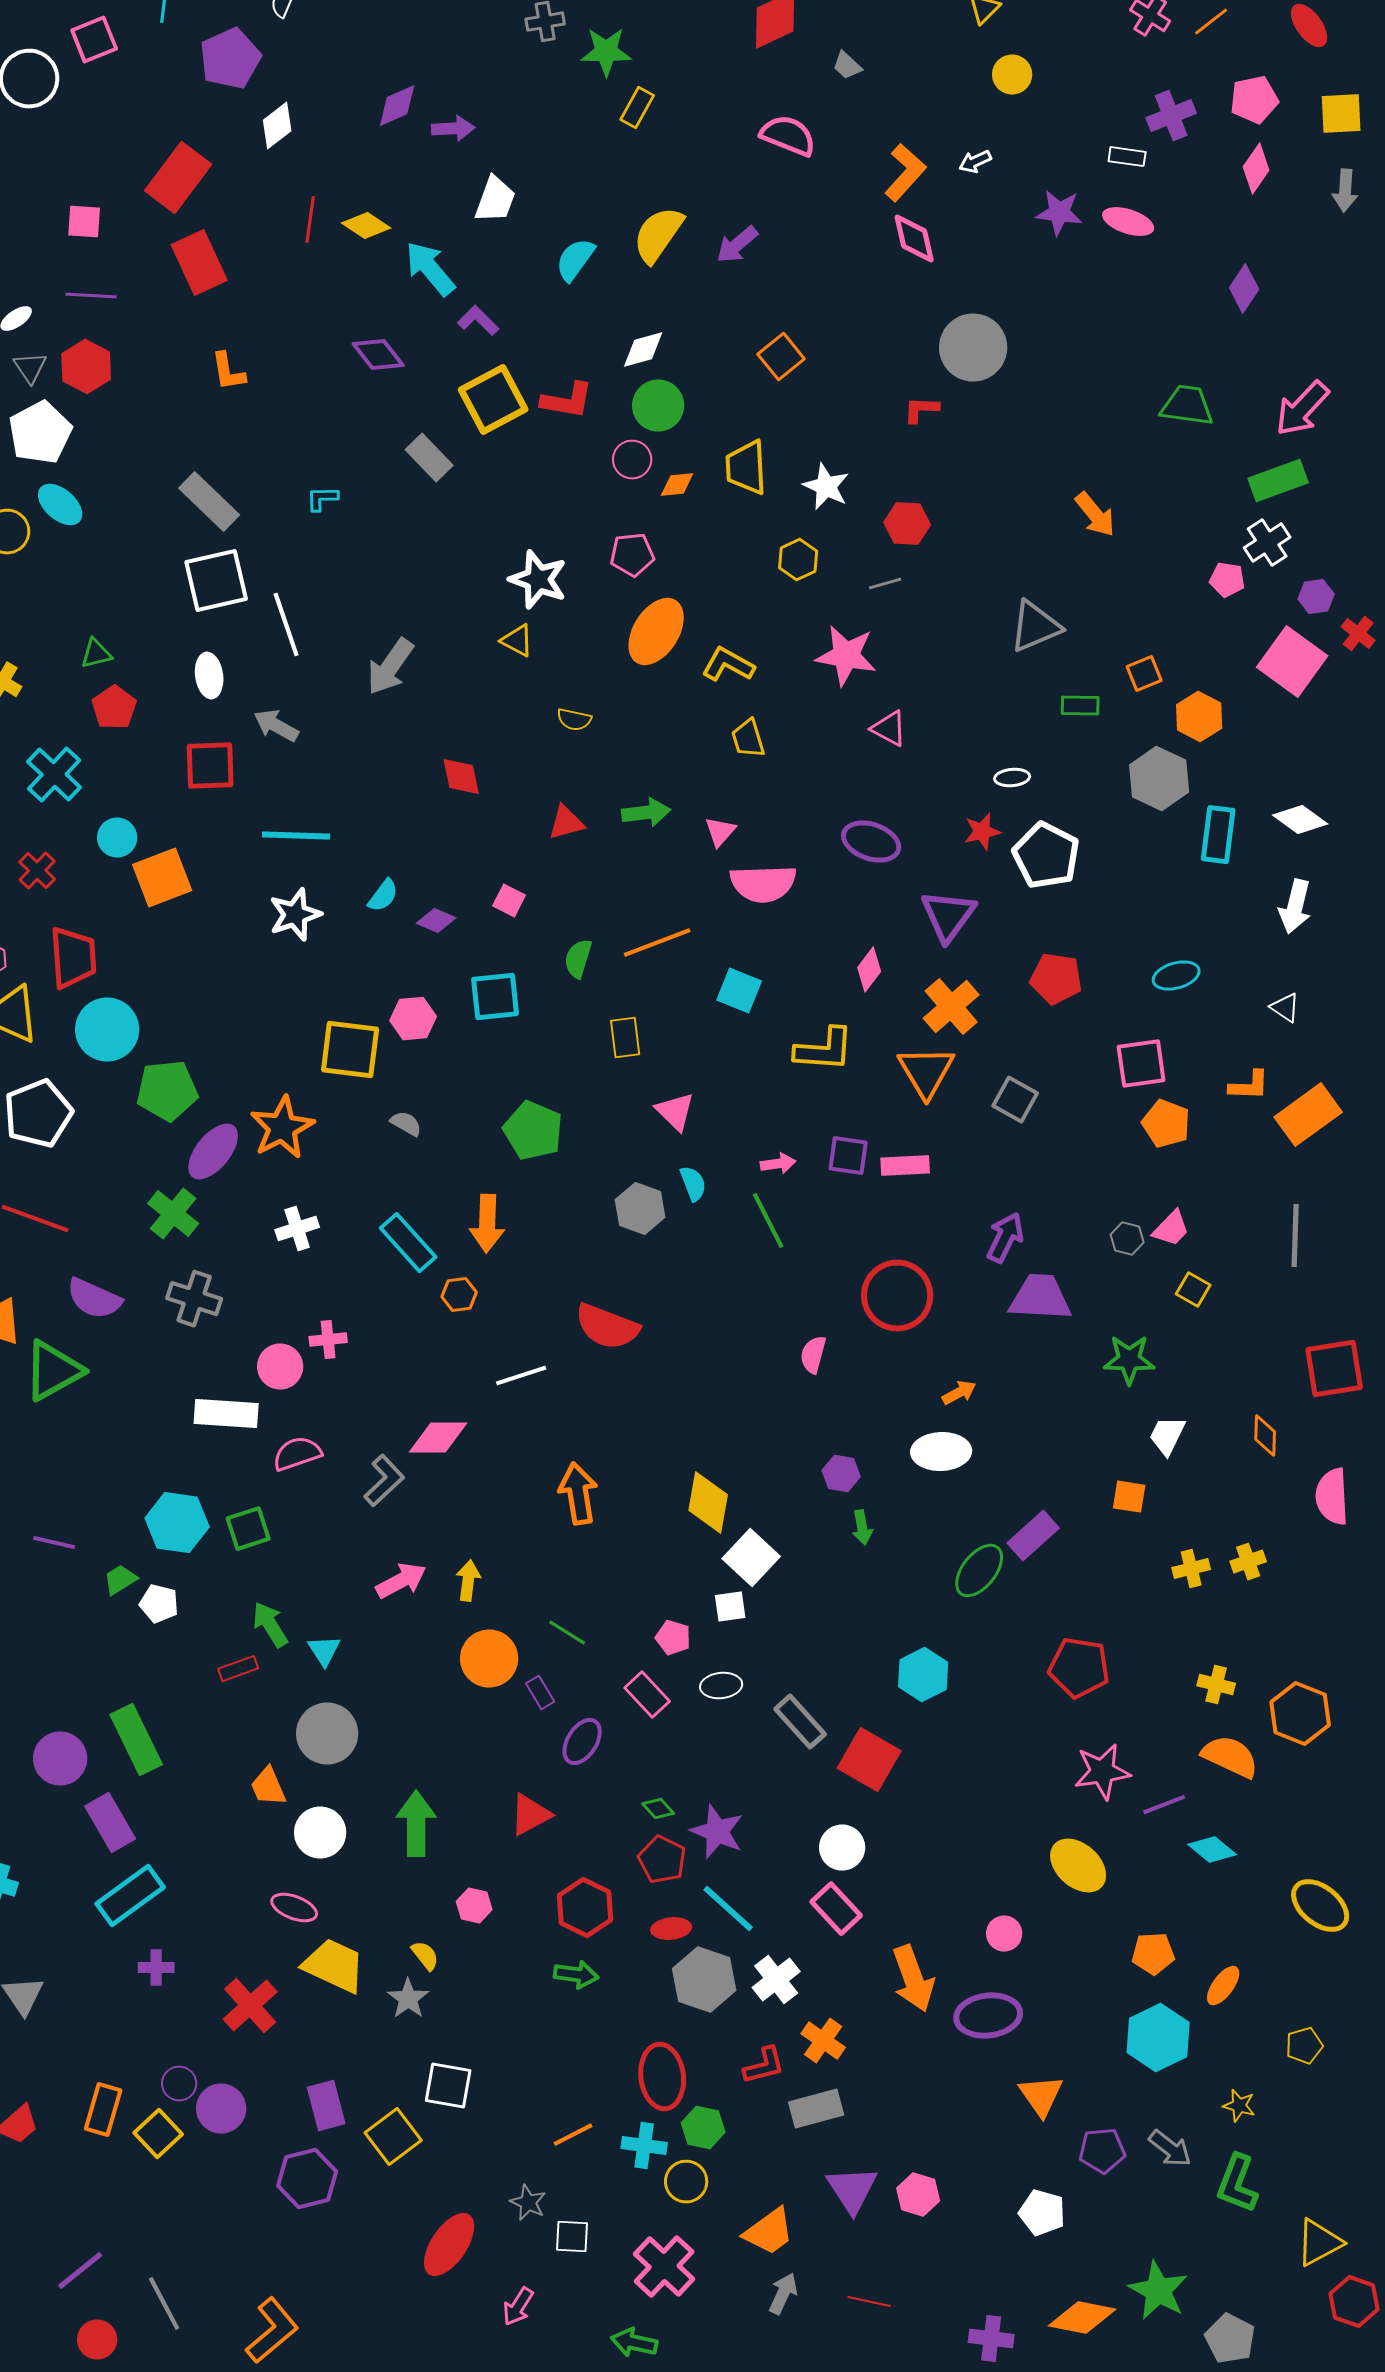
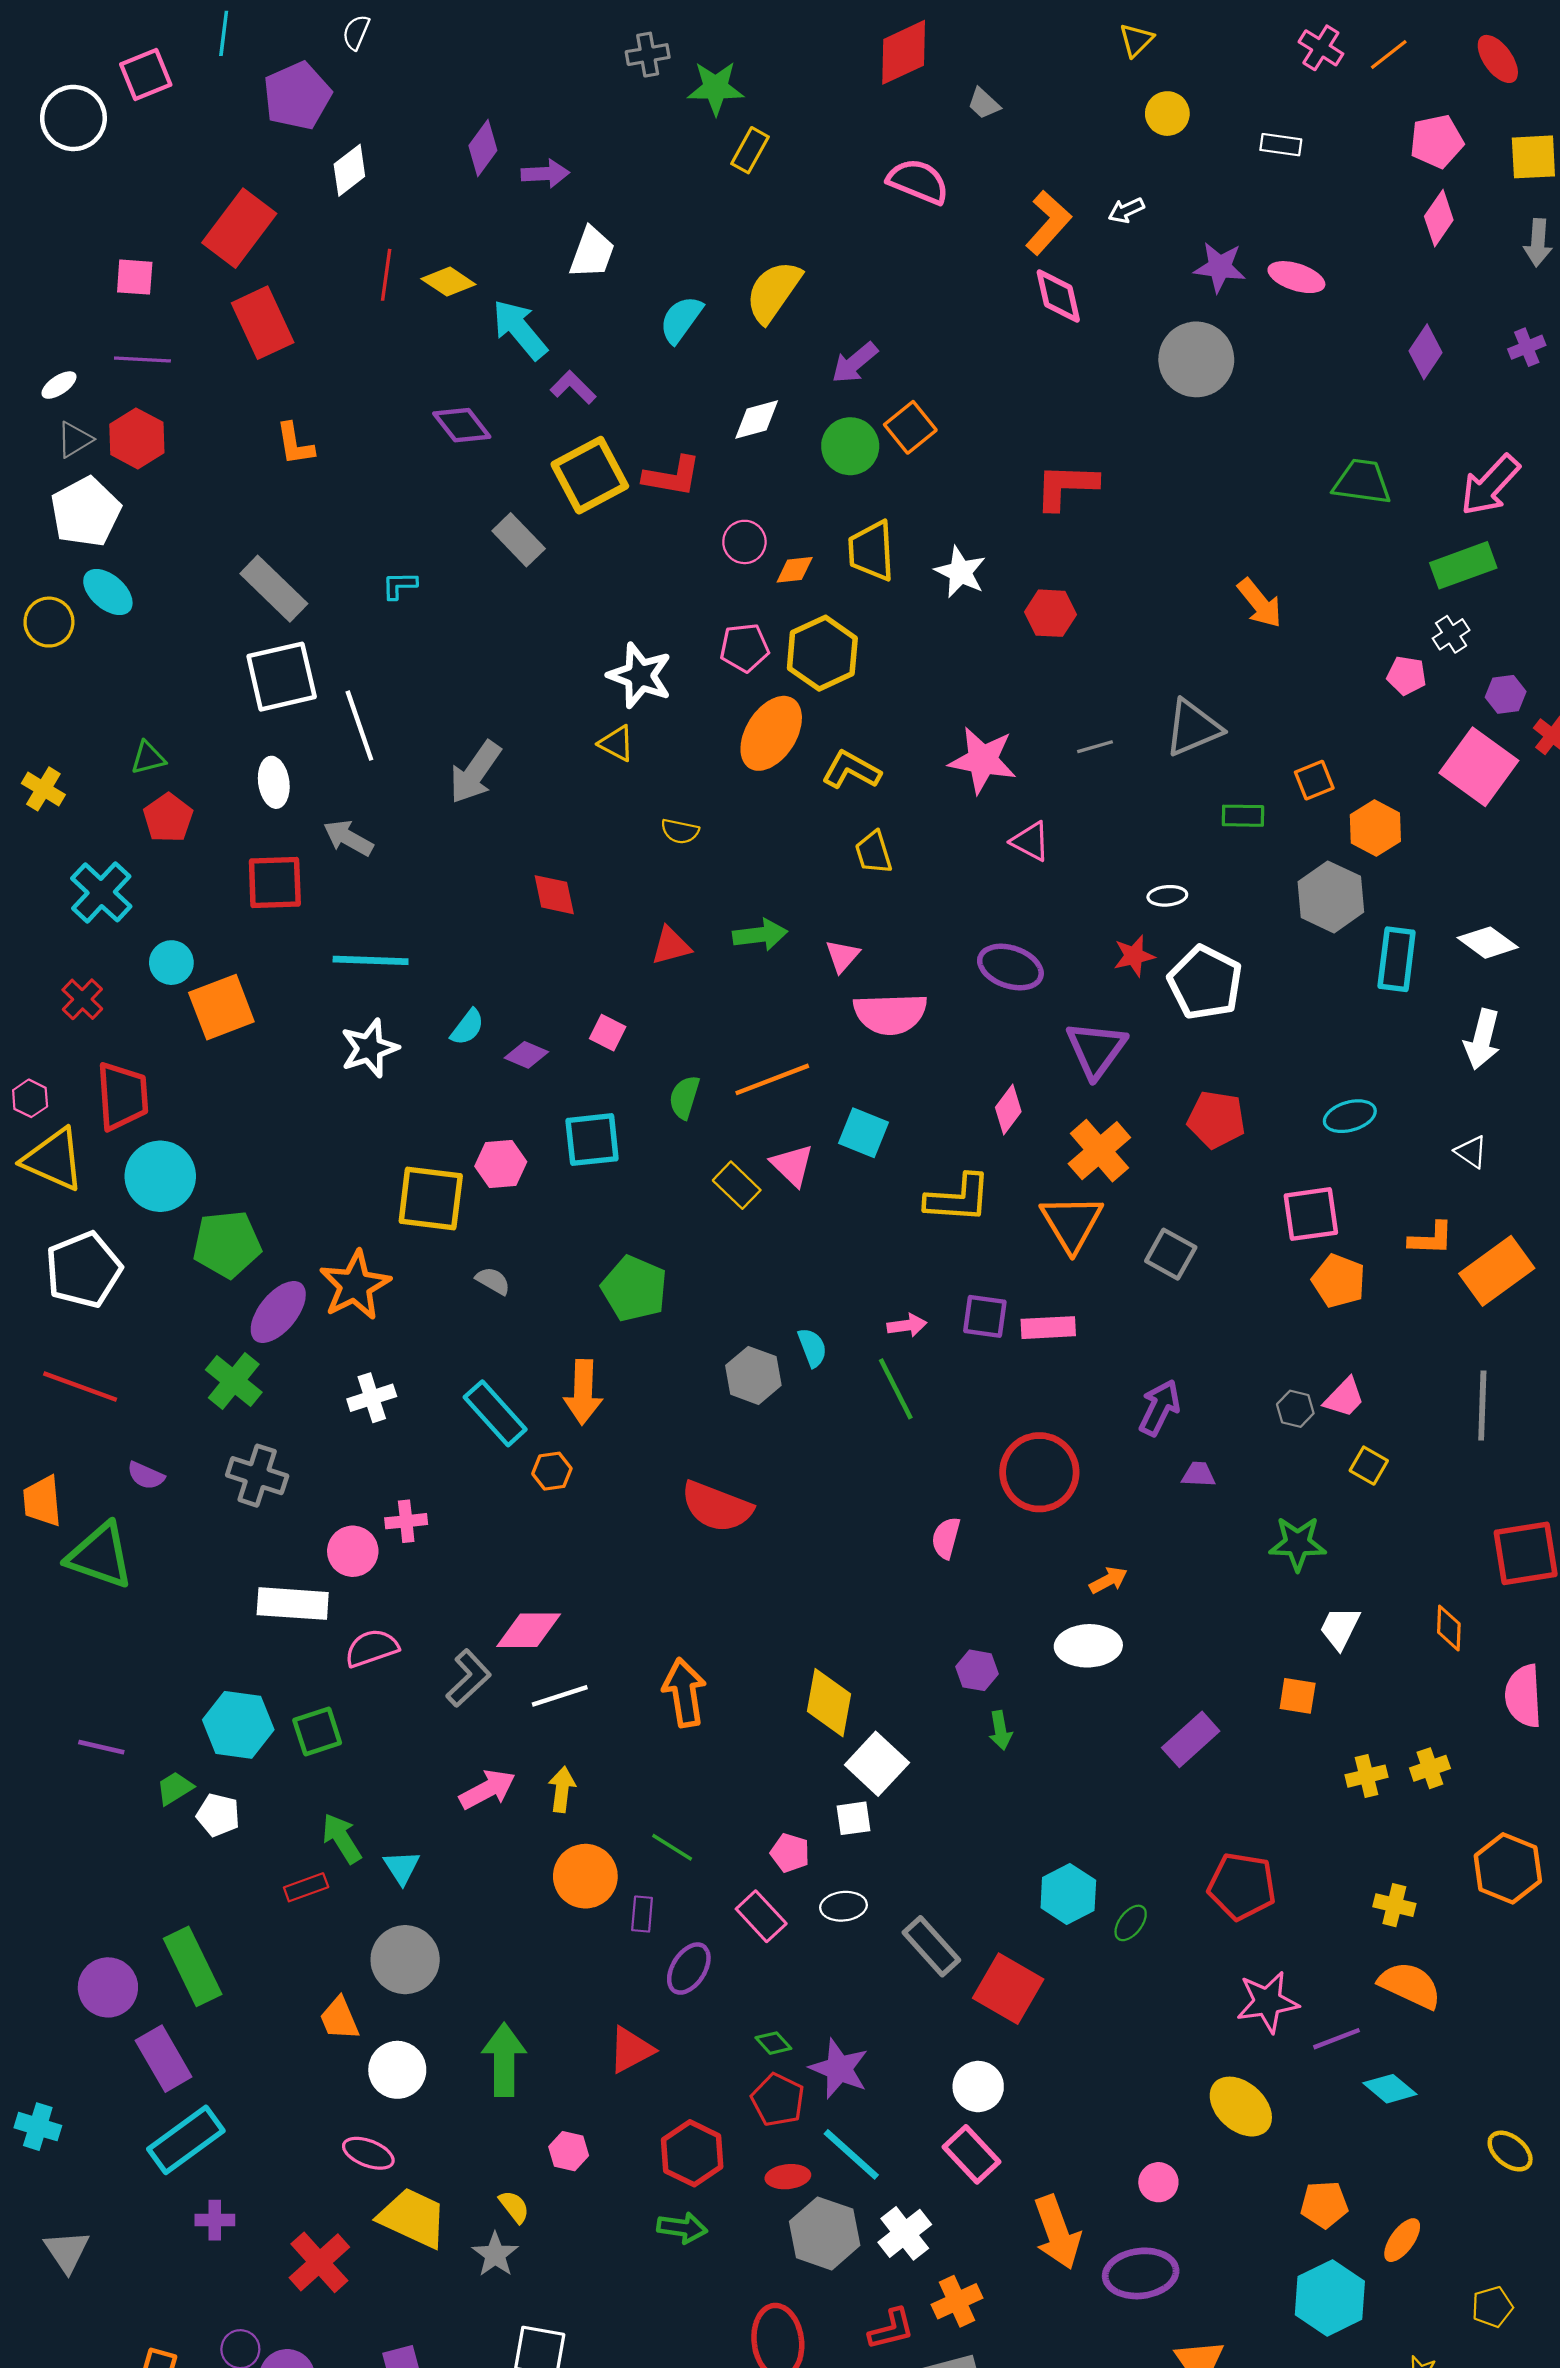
purple diamond: (397, 106) -> (483, 148), turned -30
purple cross: (1171, 116) -> (1527, 347), moved, size x0.7
white rectangle: (1127, 157) -> (1281, 145), moved
purple arrow: (737, 245) -> (855, 363), moved
gray circle: (973, 348) -> (1196, 359), moved
gray triangle: (30, 368) -> (75, 440), turned 33
green circle: (658, 406) -> (850, 446), moved
red L-shape: (921, 410) -> (1066, 486), size x1.6
white cross: (1267, 543) -> (1451, 634), size x0.7
yellow hexagon: (798, 560) -> (822, 653), moved, size x1.6
gray line: (885, 584) -> (1095, 747), moved
yellow rectangle: (625, 1038) -> (737, 1185), turned -39
pink triangle: (675, 1112) -> (792, 1165), moved
purple trapezoid: (1040, 1298) -> (1198, 1474), size x0.5
purple semicircle: (94, 1299) -> (146, 1476), size x0.6
green triangle: (53, 1371) -> (100, 1556), turned 48
white line: (521, 1376) -> (560, 1696), moved
green ellipse: (979, 1571) -> (1131, 1923), moved, size x0.6
purple rectangle: (540, 1693) -> (642, 1914), turned 36
orange hexagon: (1300, 1714) -> (1508, 1868), moved
yellow ellipse: (1320, 1906) -> (1510, 2151), size x0.7
orange cross: (823, 2041) -> (957, 2301), turned 30

